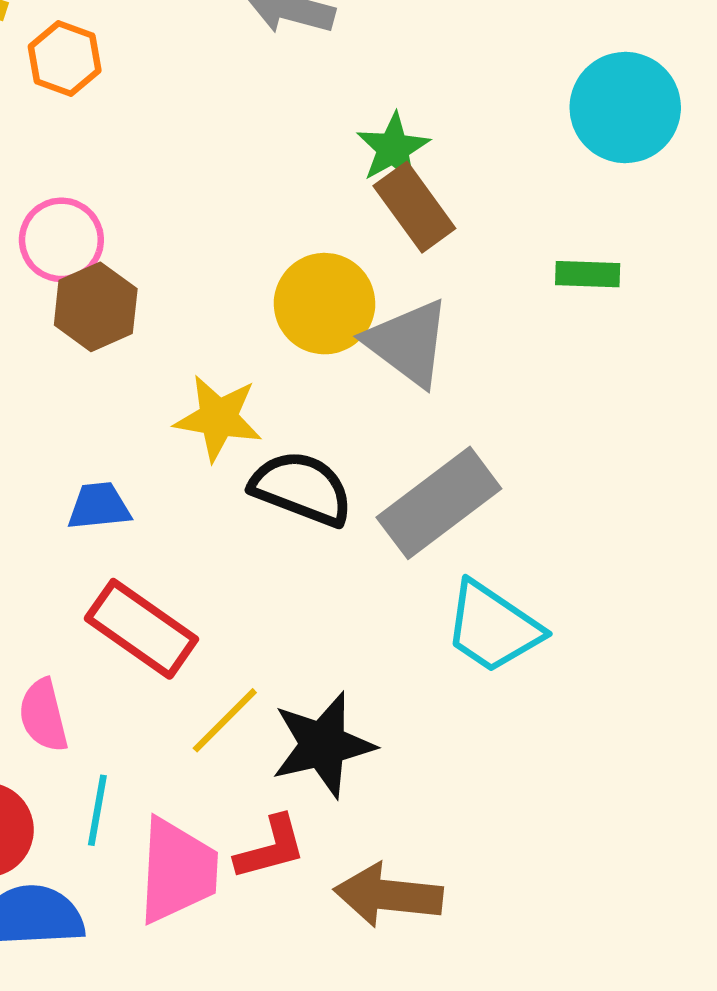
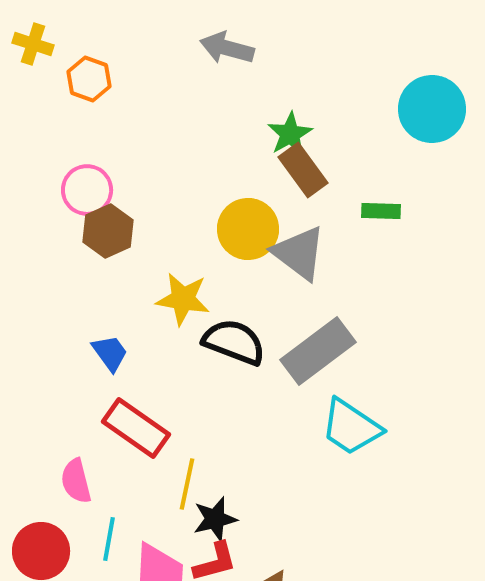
green rectangle: (588, 274) -> (381, 211), moved
blue trapezoid: (99, 506) -> (110, 353), turned 60
yellow line: (225, 720) -> (187, 484), turned -33
black star: (323, 745) -> (215, 519), moved, size x0.7

